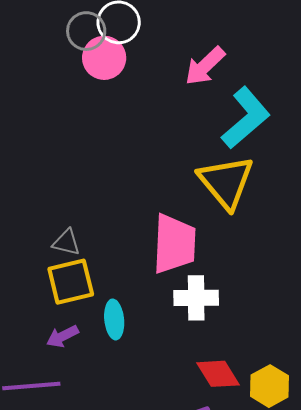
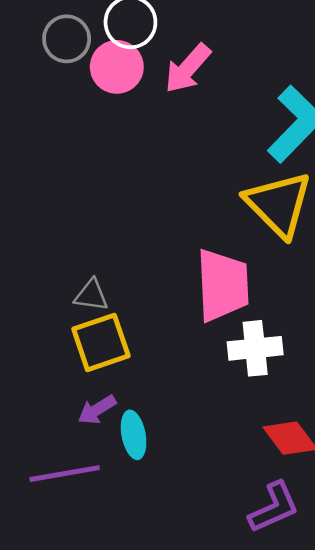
gray circle: (86, 31) -> (67, 39), moved
pink arrow: (205, 66) -> (188, 68), moved
cyan ellipse: (114, 319) -> (134, 435), moved

